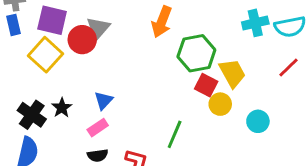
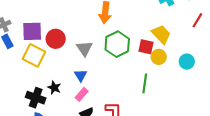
gray triangle: (98, 28) -> (84, 48), moved
green hexagon: (196, 53) -> (117, 44), moved
green line: (175, 134) -> (145, 83), moved

